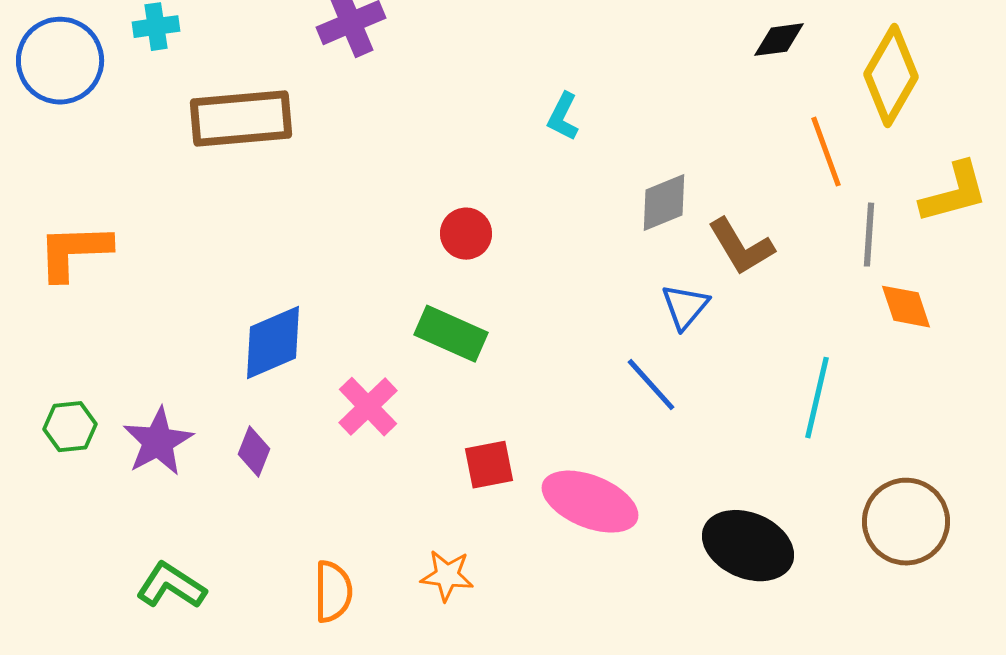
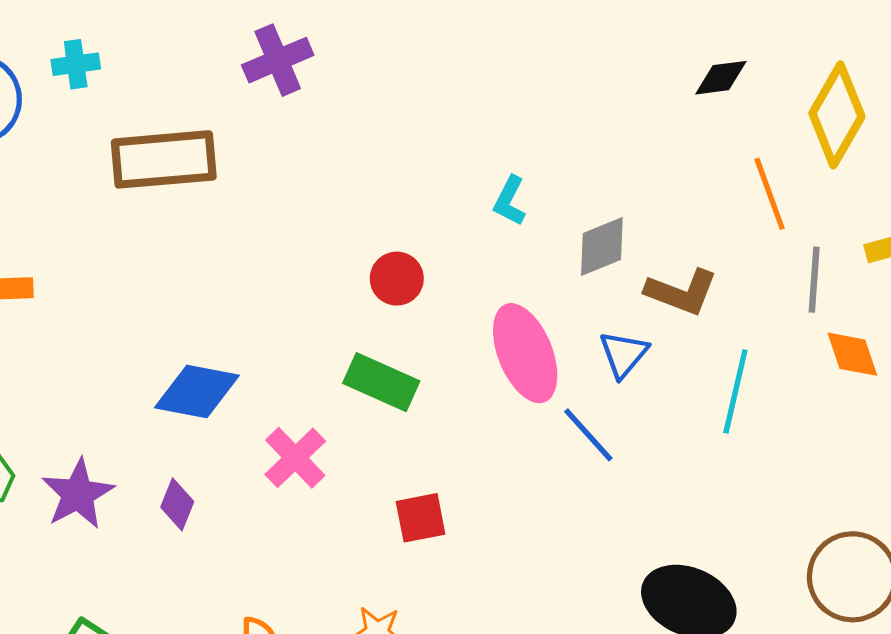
cyan L-shape: (563, 117) -> (510, 201), moved
brown L-shape: (741, 247) -> (682, 292), turned -38
blue diamond: (273, 343) -> (197, 391), turned 34
cyan line: (817, 398) -> (735, 391), moved
pink ellipse: (590, 502) -> (525, 353), moved, turned 46

